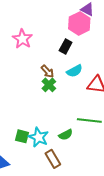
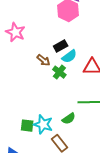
black rectangle: (66, 47) -> (61, 46), moved, turned 40
green cross: (49, 85) -> (59, 72), moved

